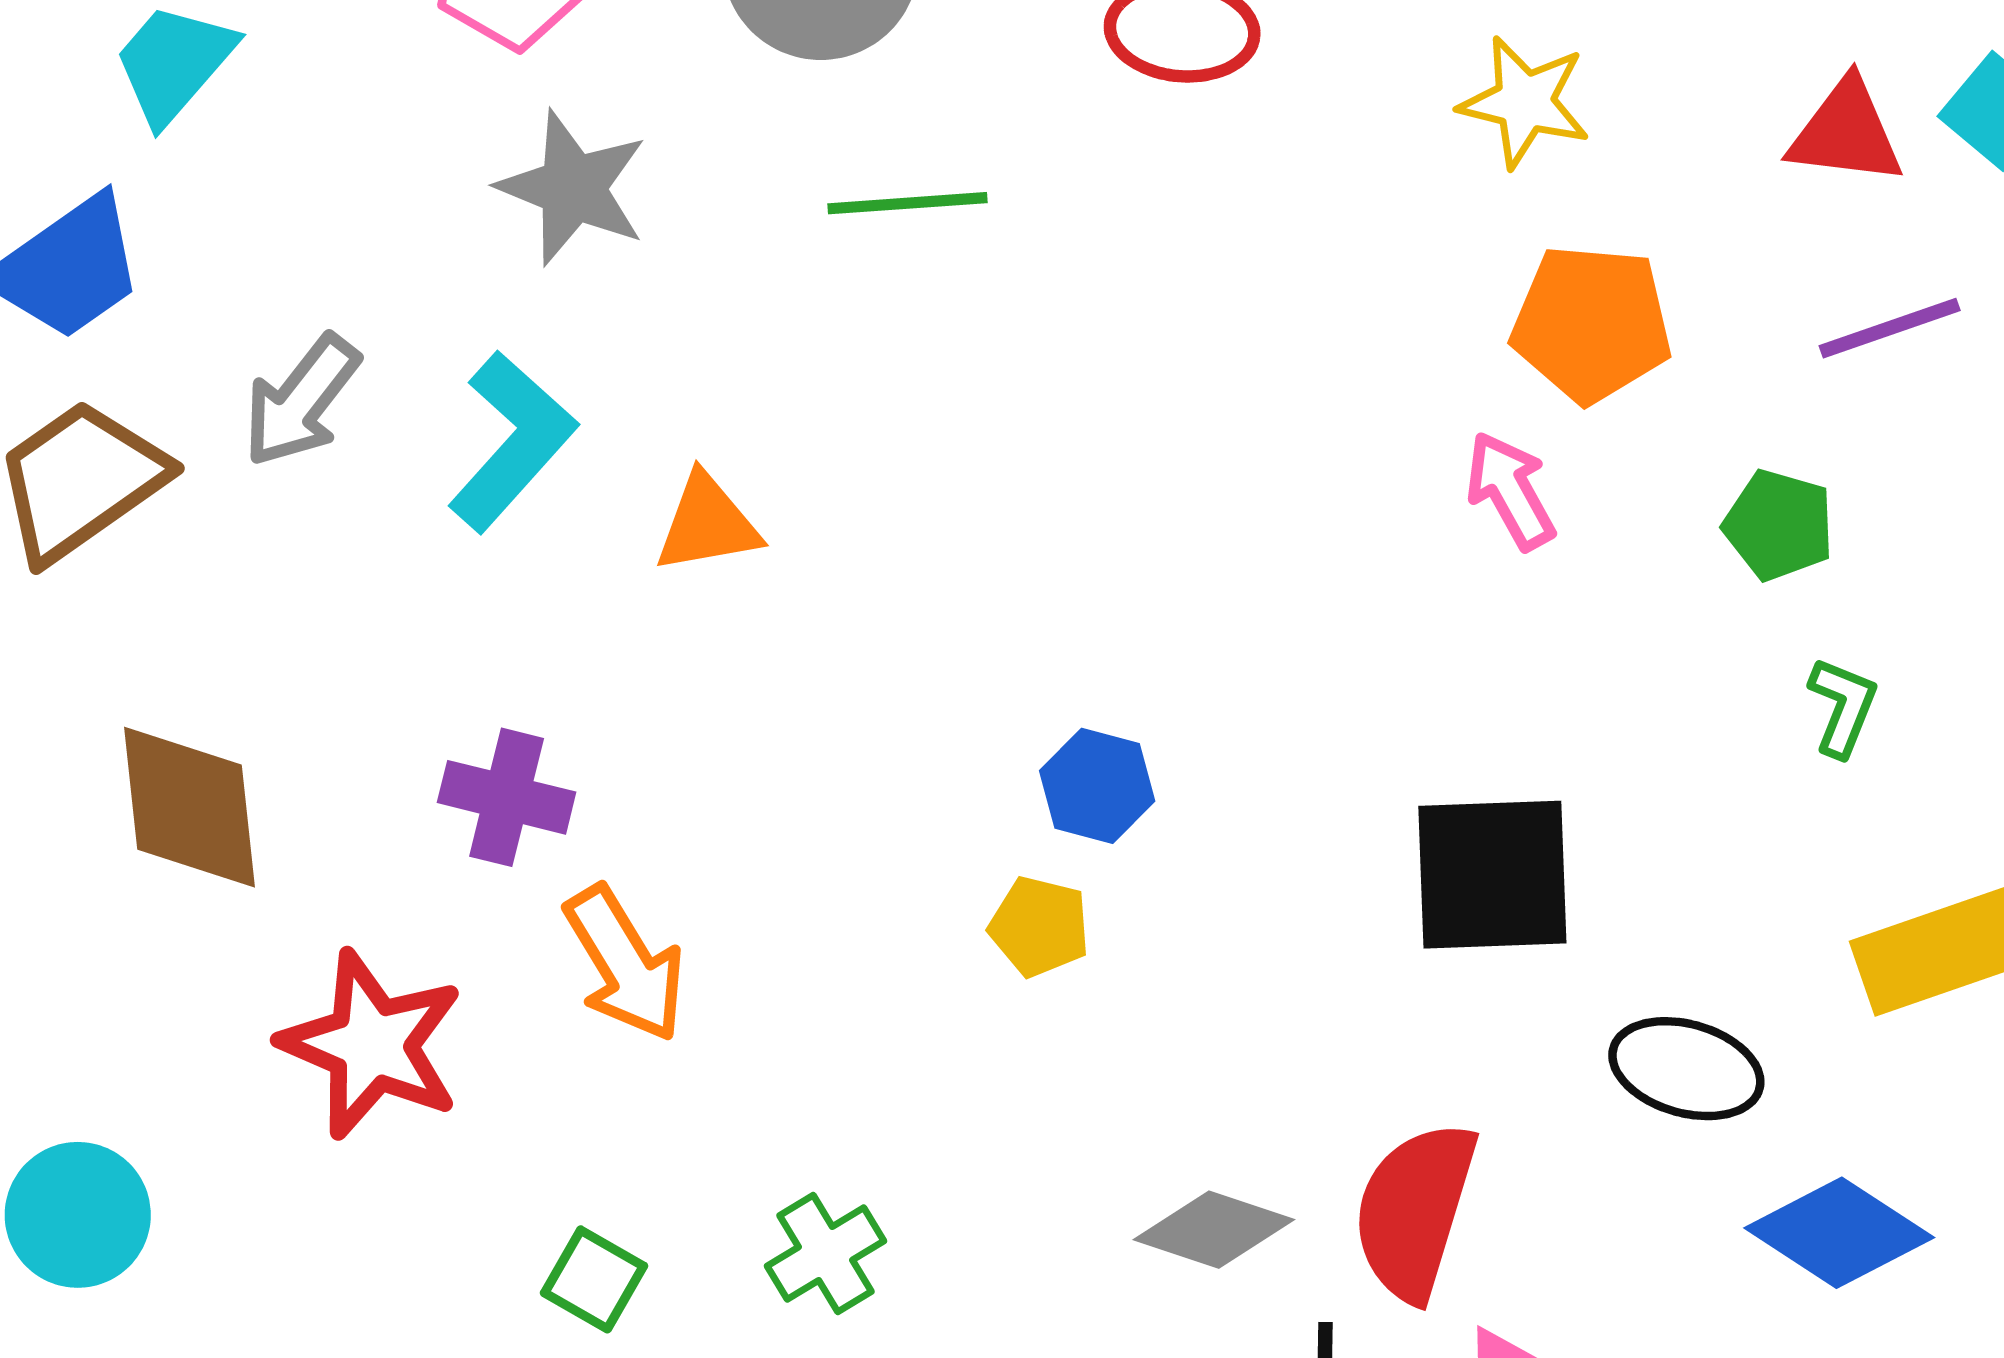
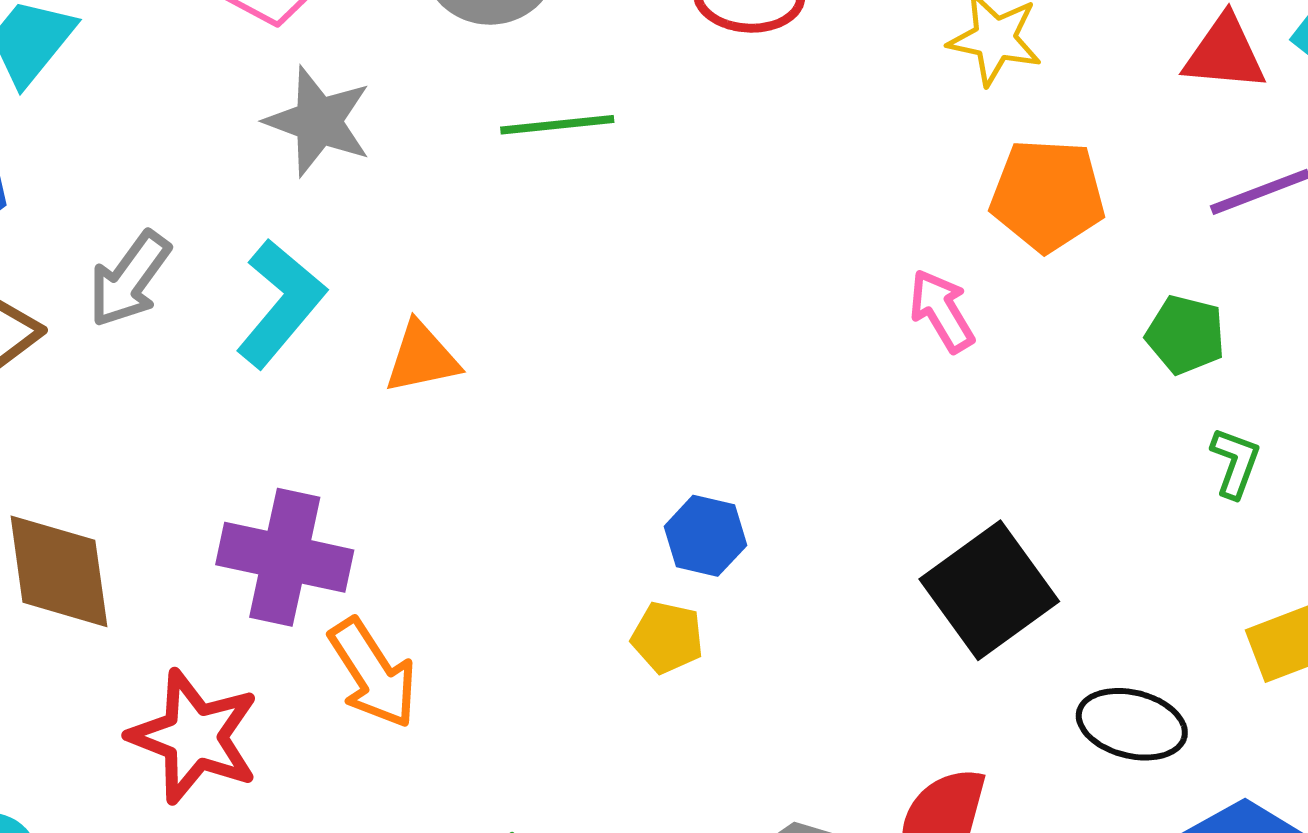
pink arrow: (1510, 491) -> (942, 311), moved
purple cross: (507, 797) -> (285, 557), size x1.4
black square: (1492, 875) -> (989, 590), turned -32

